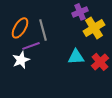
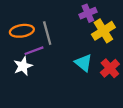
orange ellipse: (20, 28) -> (22, 31), turned 50
cyan triangle: (76, 57) -> (84, 63), turned 42

